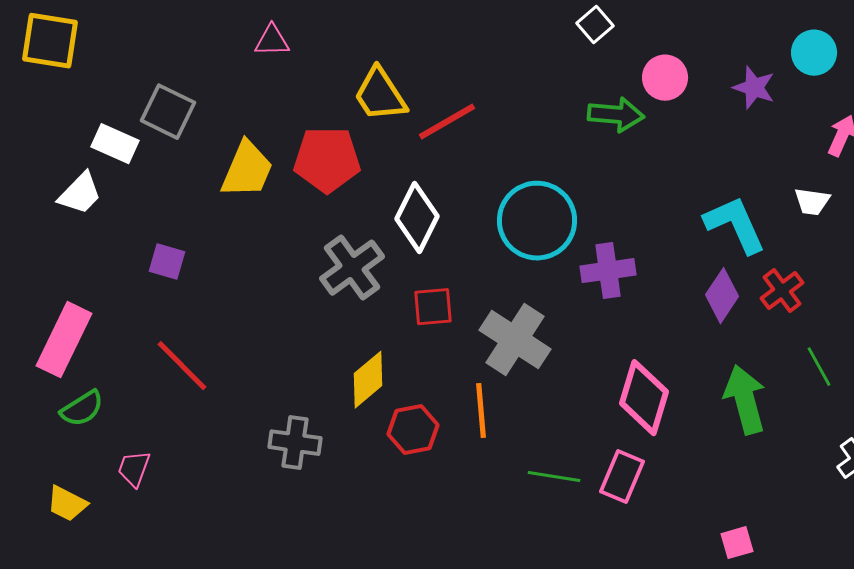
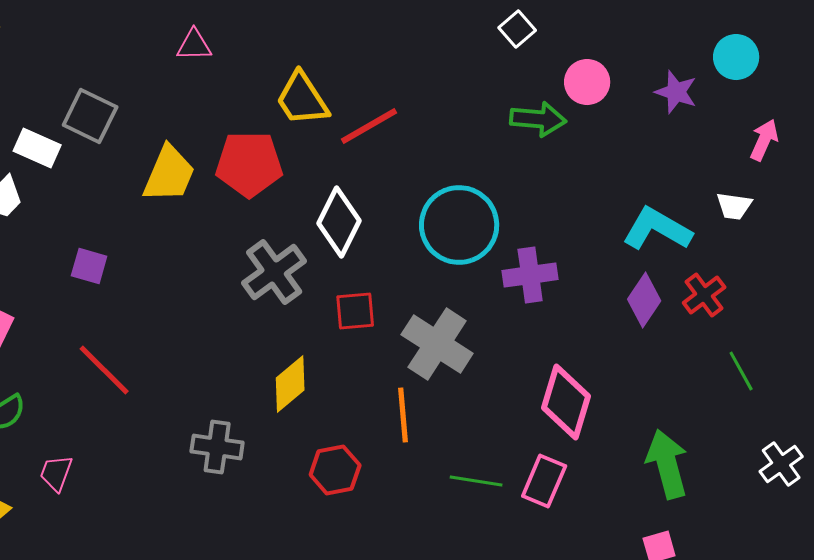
cyan L-shape: (735, 225) -> (657, 229), turned -36
green arrow: (745, 400) -> (667, 464), moved
red hexagon: (413, 430) -> (335, 470), moved

